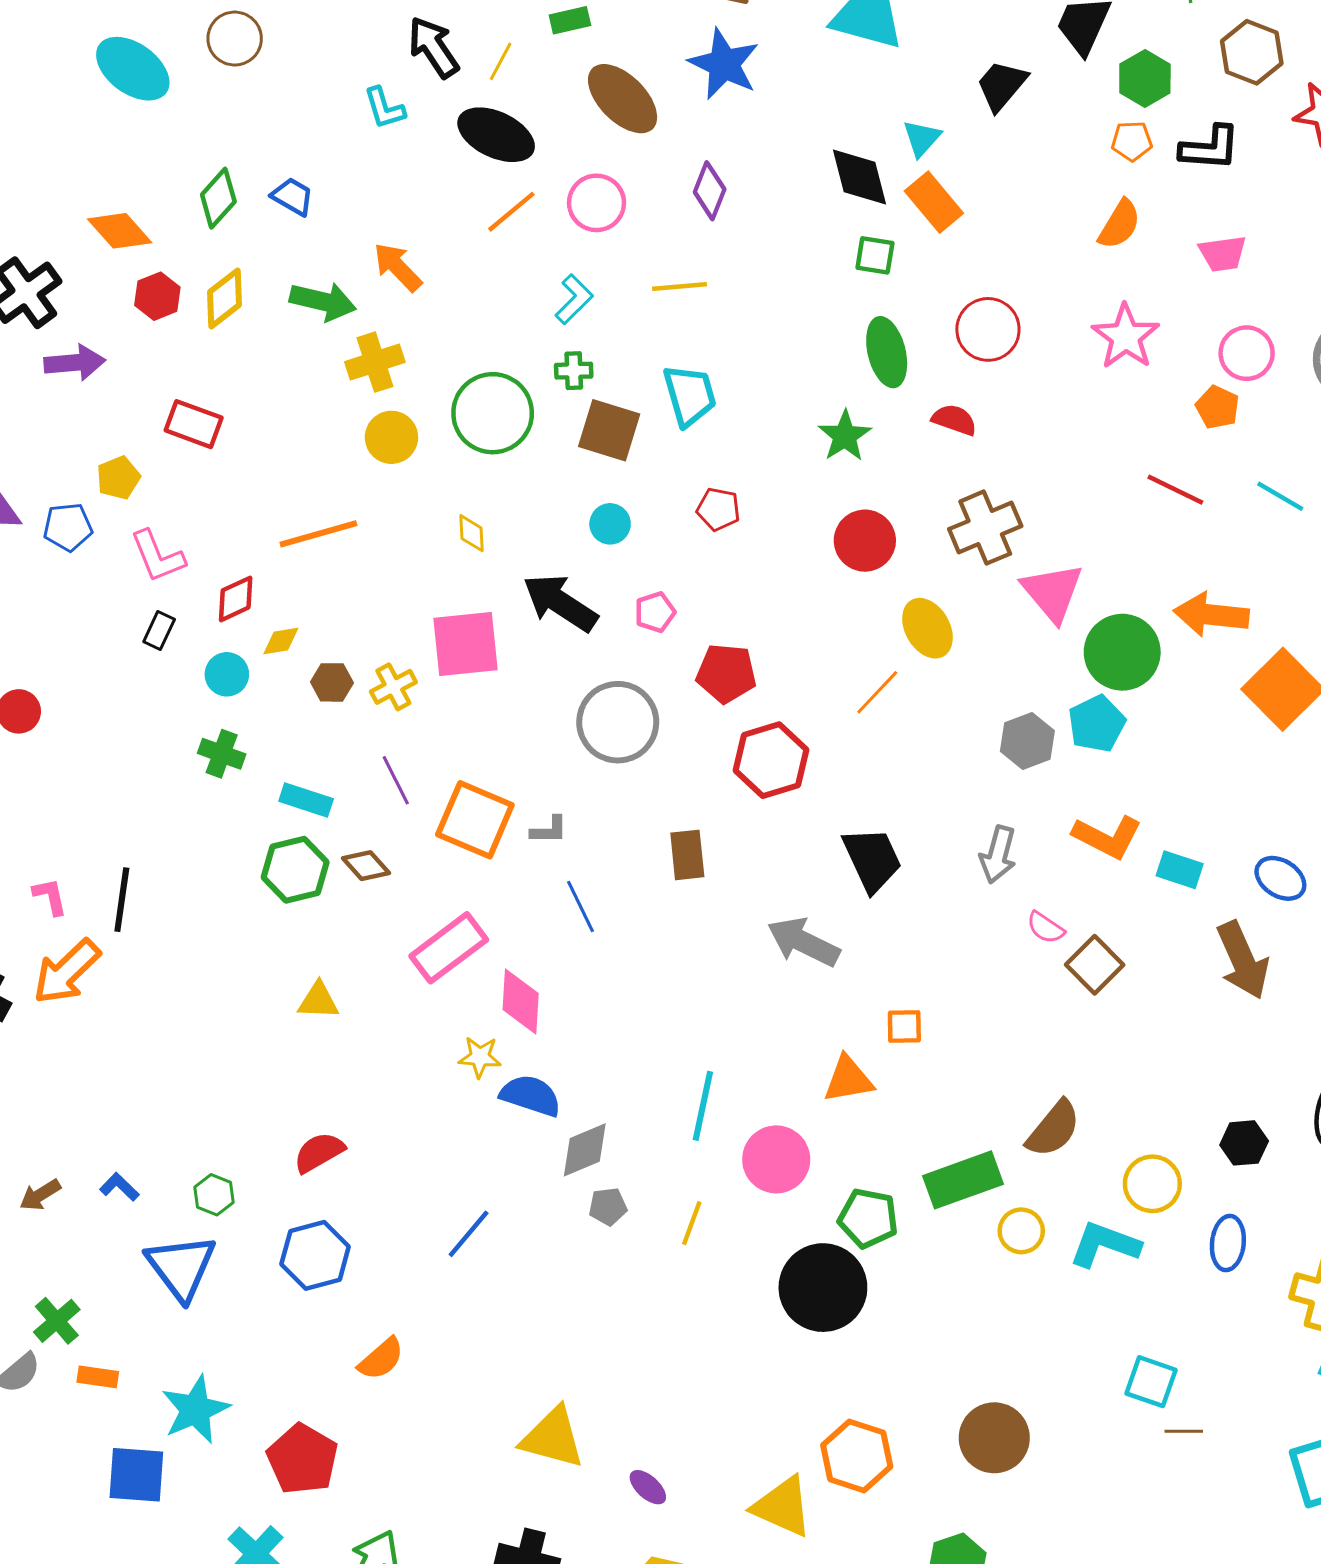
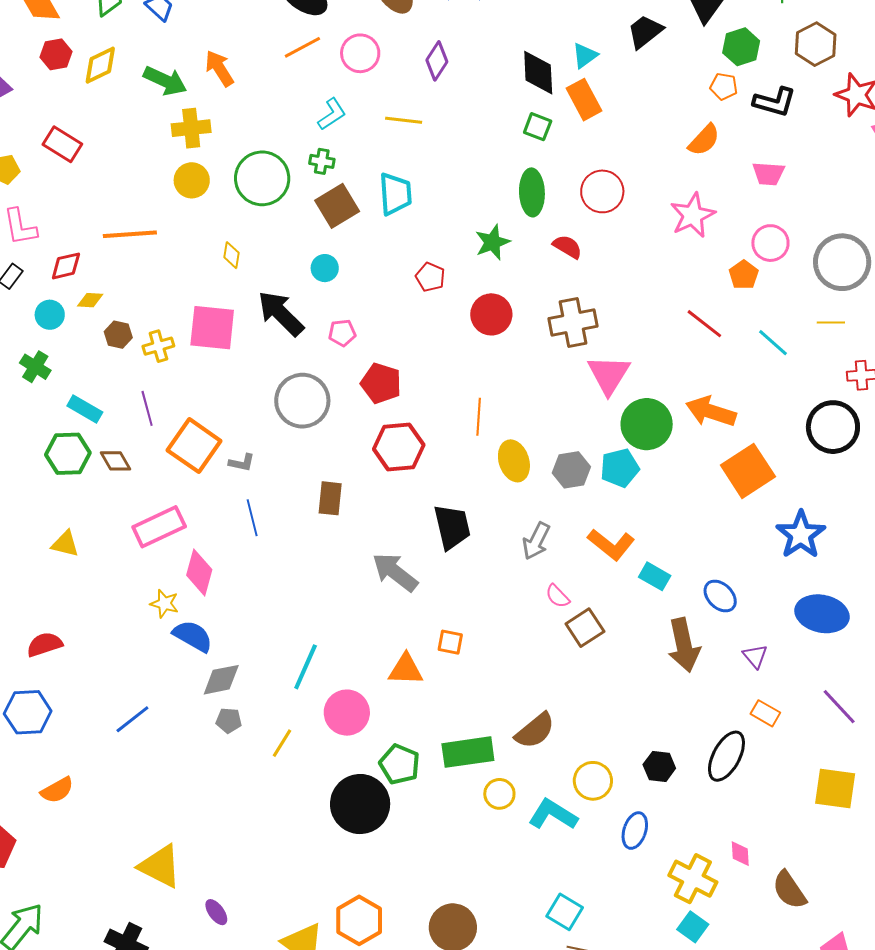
brown square: (609, 430) -> (337, 206), turned 30
red pentagon: (718, 509) -> (430, 277), moved
yellow ellipse: (927, 628) -> (514, 461), moved
orange line: (877, 692) -> (479, 417), turned -51

